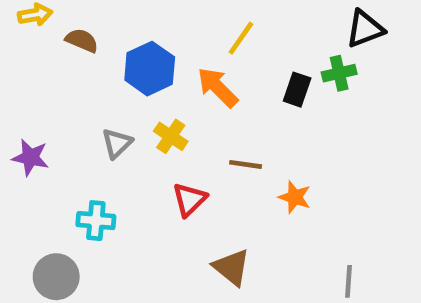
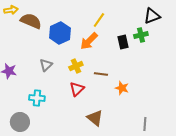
brown semicircle: (82, 40) -> (31, 21), size x1.5
orange arrow: (218, 87) -> (89, 41), turned -90
black rectangle: (297, 90) -> (123, 42), turned -32
yellow cross: (171, 136) -> (76, 66), moved, turned 32

